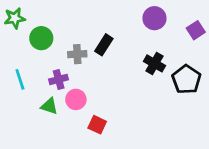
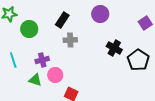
purple circle: (154, 18) -> (100, 14), moved
black rectangle: (104, 45) -> (62, 20), moved
gray cross: (77, 54) -> (70, 40), moved

